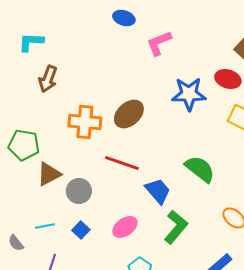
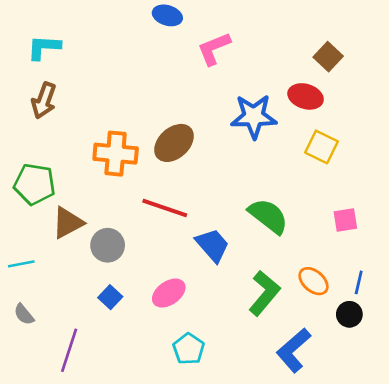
brown arrow: (48, 79) -> (44, 100), moved
cyan line: (45, 226) -> (21, 264), moved
green L-shape: (176, 227) -> (264, 293), moved

